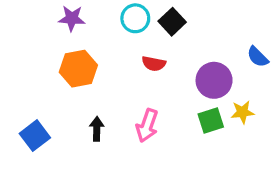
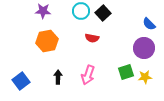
blue semicircle: (258, 57) -> (149, 24), moved
purple circle: (214, 80) -> (144, 48), moved
yellow star: (243, 112) -> (145, 77), moved

